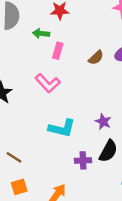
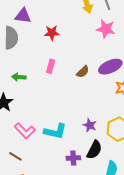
green arrow: (41, 33) -> (19, 77), moved
pink L-shape: (48, 83) -> (25, 131), moved

